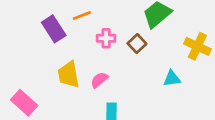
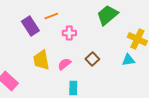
brown square: (137, 44) -> (92, 59), moved
cyan triangle: (172, 79) -> (128, 60), moved

